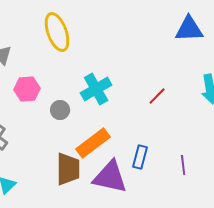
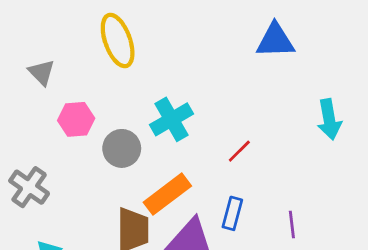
blue triangle: (189, 29) -> (275, 41), moved
red line: (157, 96) -> (239, 151), moved
gray circle: (60, 110) -> (122, 148), size x1.4

